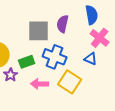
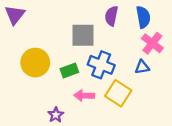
purple semicircle: (63, 24) -> (111, 16), moved
blue triangle: (91, 59) -> (142, 67), turned -32
purple star: (11, 75) -> (56, 115), moved

